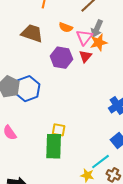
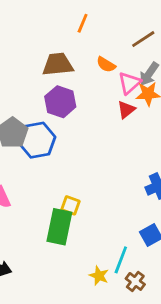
brown trapezoid: (32, 33) -> (58, 64), turned -35
purple hexagon: (61, 58) -> (60, 102), moved
cyan line: (101, 162) -> (121, 260), turned -42

